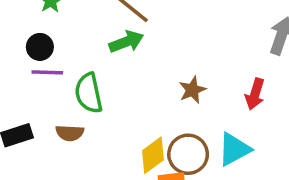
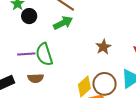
black circle: (40, 47) -> (29, 16), moved
purple line: (47, 72) -> (26, 54), moved

